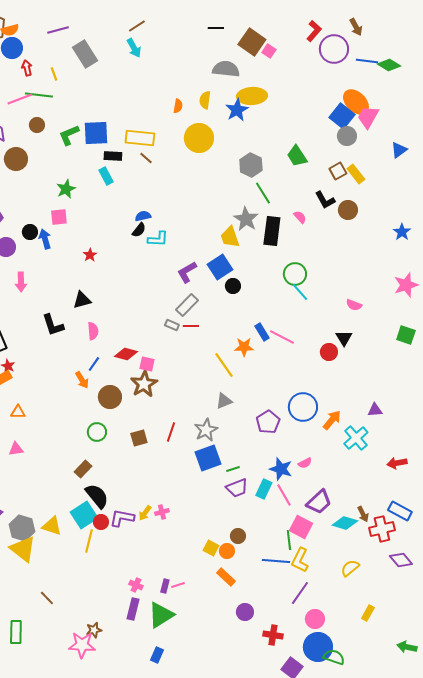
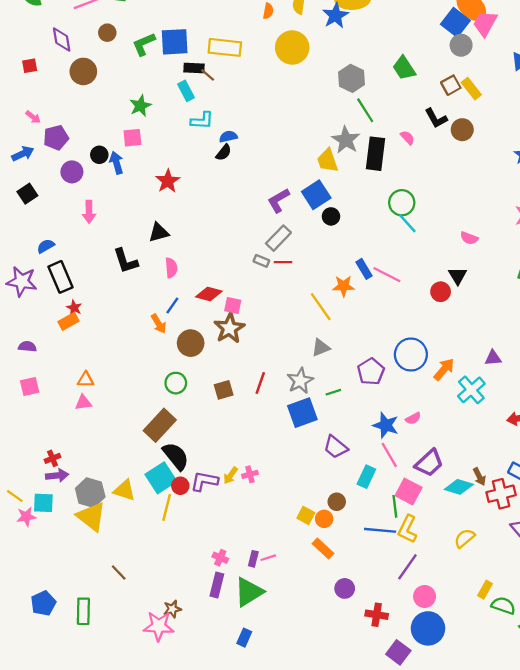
brown line: (146, 158) -> (208, 75), moved
cyan L-shape: (158, 239) -> (202, 121), moved
red star: (90, 255) -> (168, 181), size x1.5
orange triangle: (18, 412) -> (86, 380), moved
brown rectangle: (83, 469) -> (160, 425), size x1.6
green line: (233, 469) -> (333, 392), moved
purple trapezoid: (237, 488) -> (336, 447), turned 60
cyan rectangle: (264, 489) -> (366, 477), moved
green semicircle: (334, 657) -> (503, 606), moved

